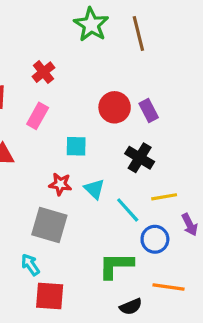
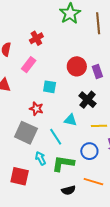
cyan triangle: (94, 189) -> (70, 120), moved, turned -40
cyan line: (128, 210) -> (56, 137), moved
cyan arrow: (30, 265) -> (40, 158), moved

